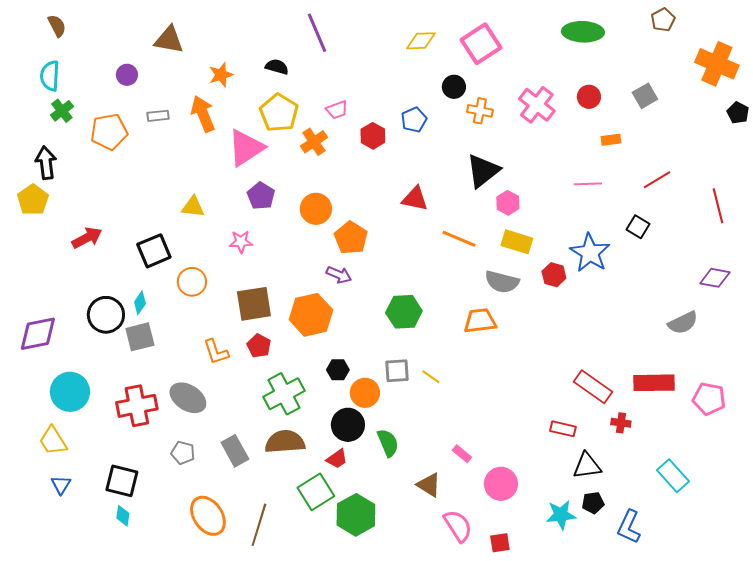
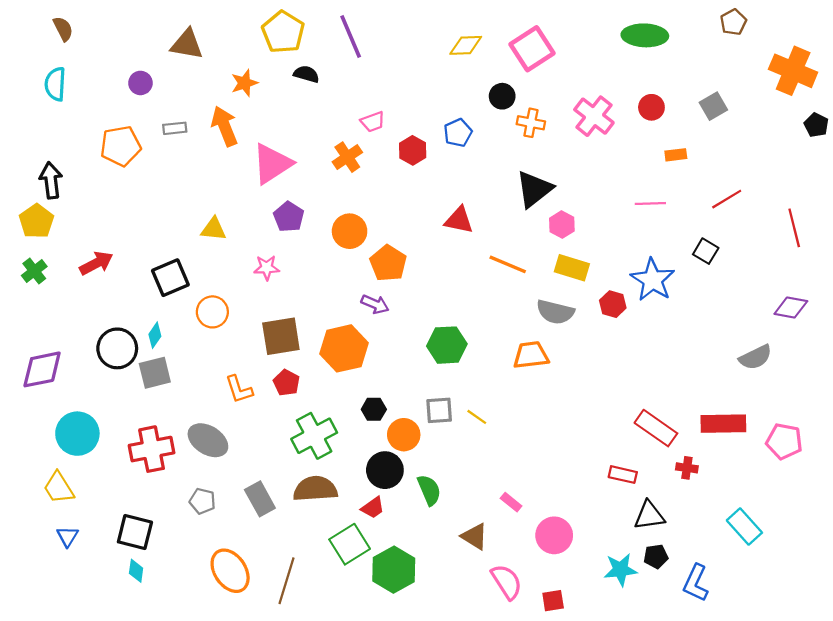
green cross: (62, 111) -> (34, 271), moved
yellow pentagon: (279, 113) -> (283, 32), moved

